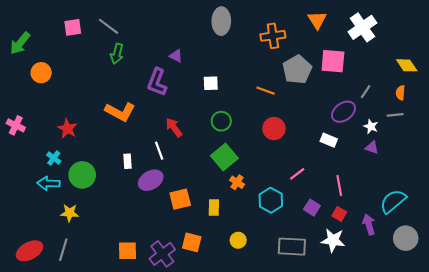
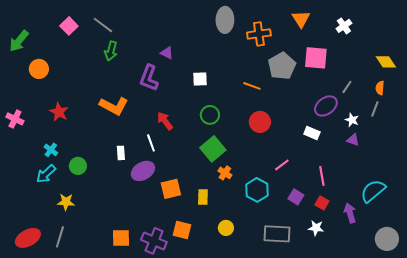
gray ellipse: (221, 21) -> (225, 20), moved
pink square: (73, 27) -> (69, 26), turned -36
white cross: (362, 27) -> (344, 26), size x0.6
gray line: (395, 115) -> (375, 109), turned -63
red star: (67, 129) -> (59, 112), moved
green circle: (82, 175) -> (78, 166), size x0.7
cyan arrow: (48, 183) -> (46, 174), turned -45
gray circle: (406, 238) -> (387, 239), moved
white star: (333, 240) -> (316, 228), size x0.7
purple cross: (162, 254) -> (154, 241), turned -30

